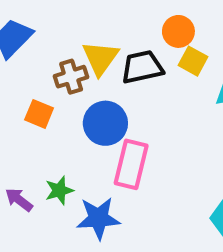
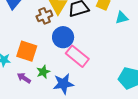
orange square: (39, 114) -> (27, 51), moved, size x1.5
pink rectangle: (131, 164) -> (77, 56), turned -60

